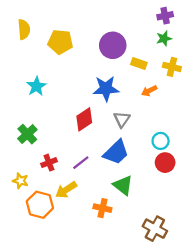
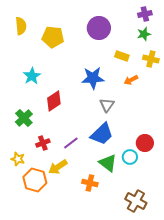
purple circle: (113, 45) -> (99, 28), moved
red diamond: (84, 119) -> (54, 101), moved
cyan circle: (161, 141) -> (130, 157), moved

